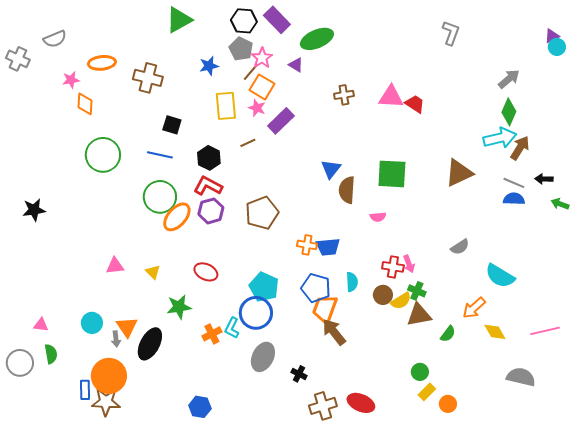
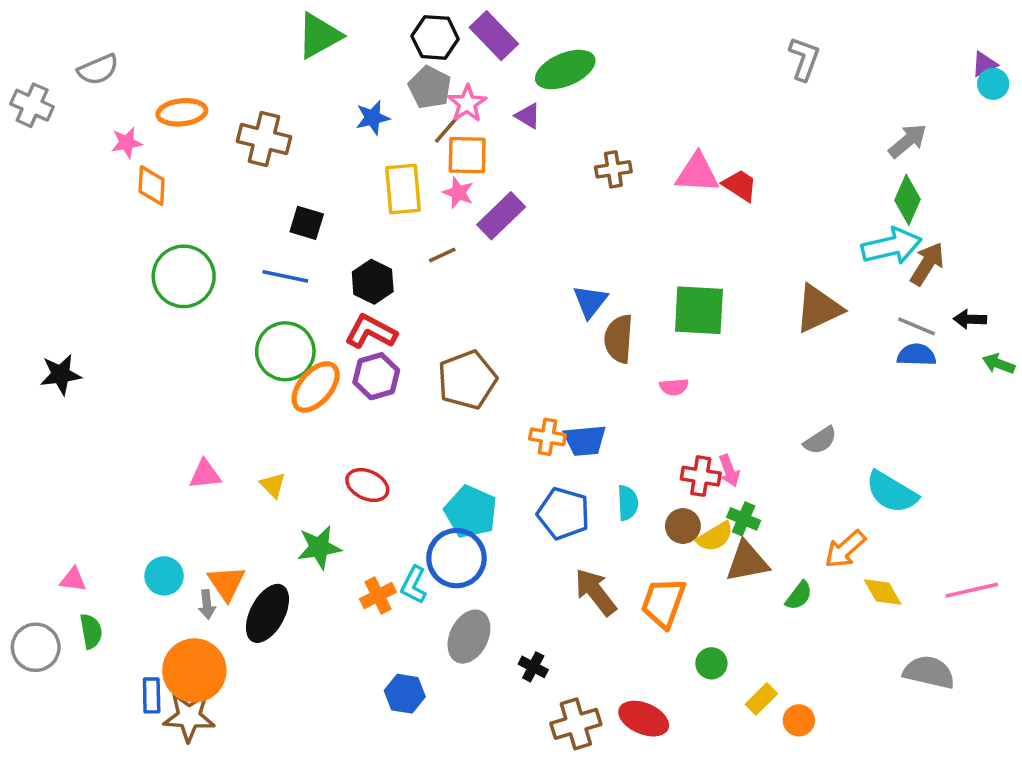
orange square: (262, 87) -> (467, 155), turned -30
orange trapezoid: (325, 309) -> (663, 603), moved
green circle: (420, 372) -> (711, 663), moved
blue hexagon: (200, 407) -> (405, 694), moved

